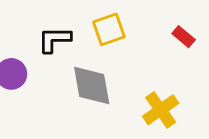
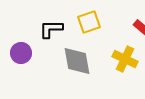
yellow cross: (161, 110) -> (125, 59), moved, turned -30

